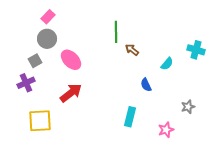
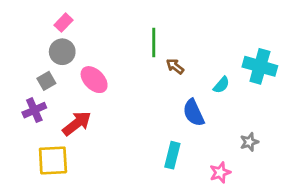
cyan cross: (196, 50) -> (260, 66), size x1.4
blue semicircle: (146, 85) -> (194, 113), size x1.5
red arrow: (71, 93) -> (77, 123), moved

